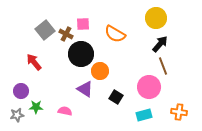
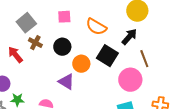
brown cross: (66, 34) -> (35, 43), moved
black arrow: (160, 44) -> (129, 37), moved
black circle: (81, 54) -> (62, 47), size x0.7
black square: (116, 97) -> (107, 56), moved, size x1.5

